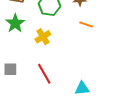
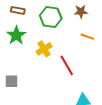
red line: (44, 74) -> (67, 65), moved

